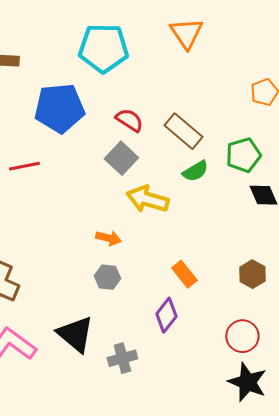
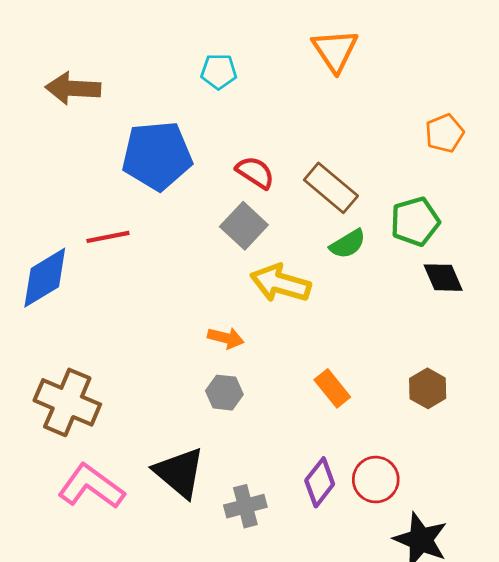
cyan pentagon: (103, 48) -> (219, 72), size x0.5
purple diamond: (166, 315) -> (320, 482), moved
red circle: (242, 336) -> (376, 480), moved

